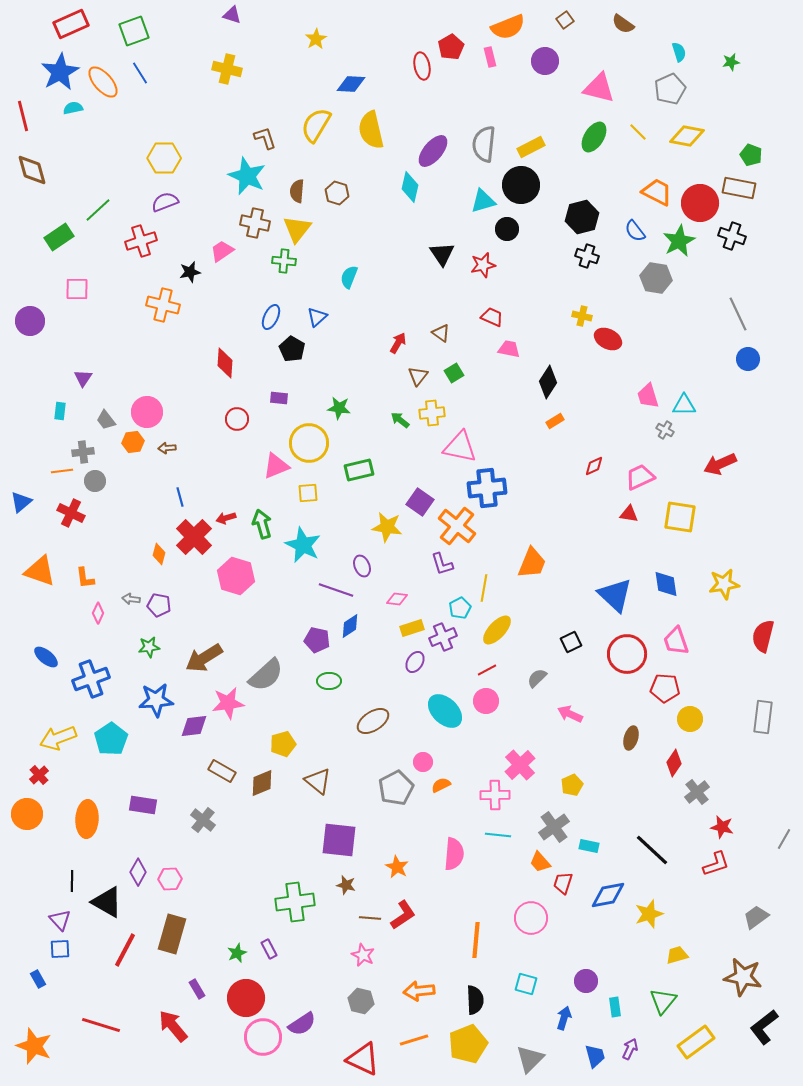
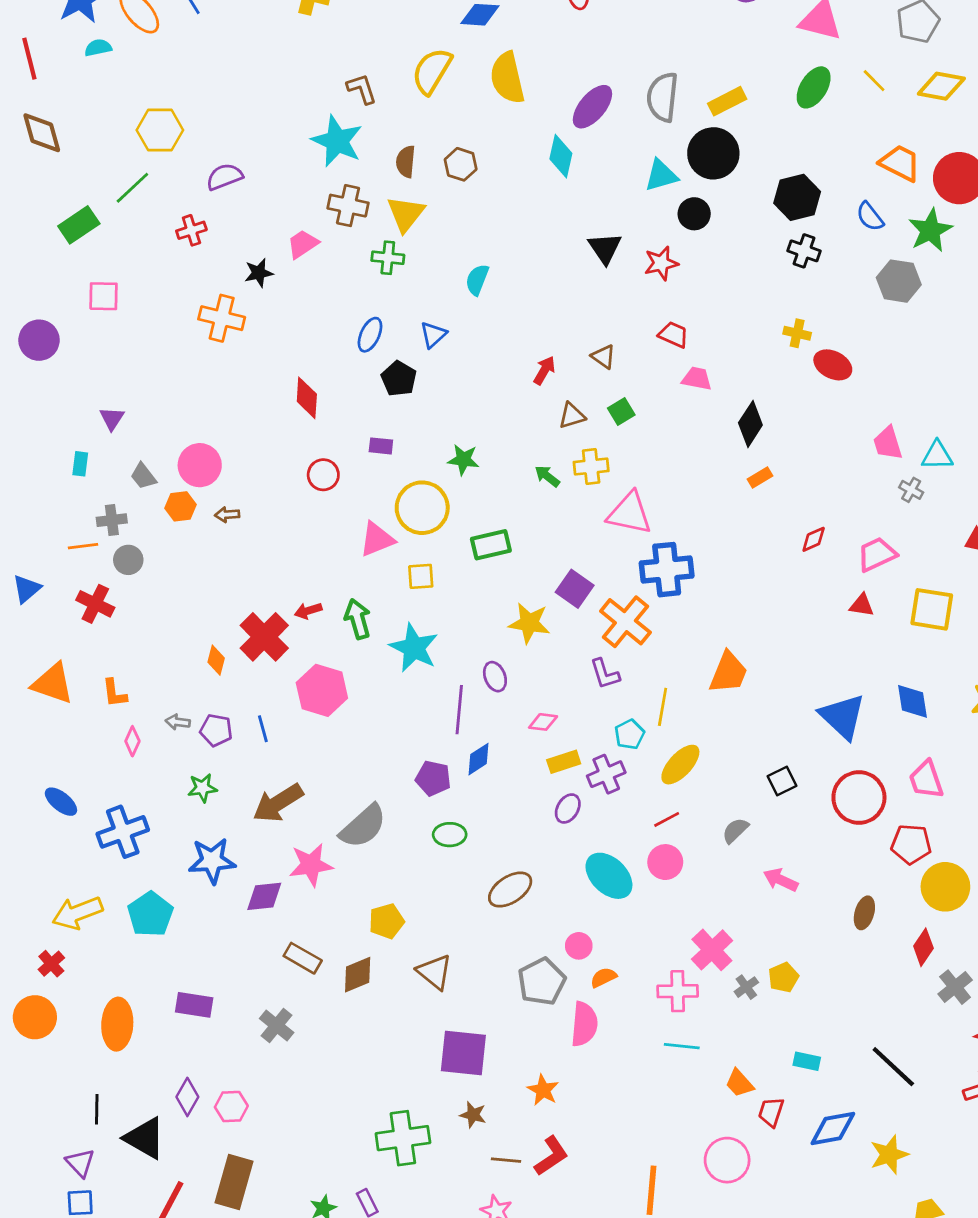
yellow hexagon: (164, 158) -> (160, 130), moved
red cross: (141, 241) -> (191, 230), size x0.7
brown triangle: (418, 376) -> (572, 416), turned 35
blue line: (180, 497) -> (263, 729), moved
purple line: (336, 590) -> (459, 710), turned 76
yellow circle: (690, 719) -> (945, 887), size x1.4
gray cross: (554, 827) -> (746, 987), moved, size x0.6
pink semicircle: (454, 854) -> (584, 1024), moved

